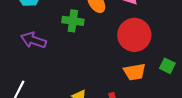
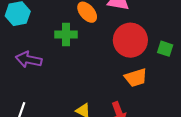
green square: (167, 66) -> (165, 49), moved

